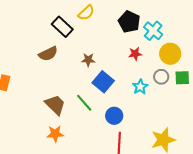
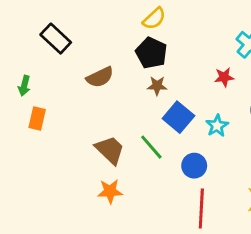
black pentagon: (129, 22) -> (151, 53), moved
black rectangle: (62, 27) -> (56, 39), moved
cyan star: (140, 87) -> (217, 126), moved

